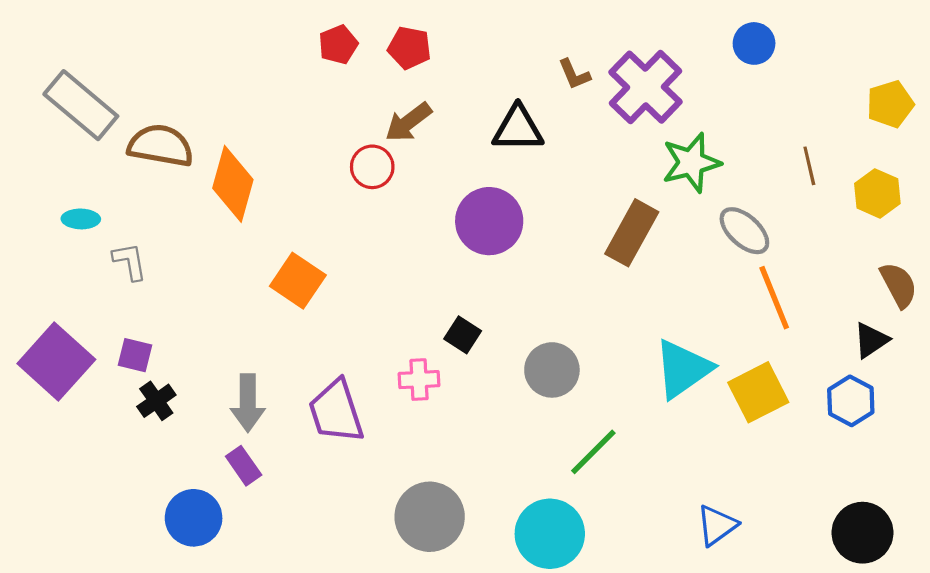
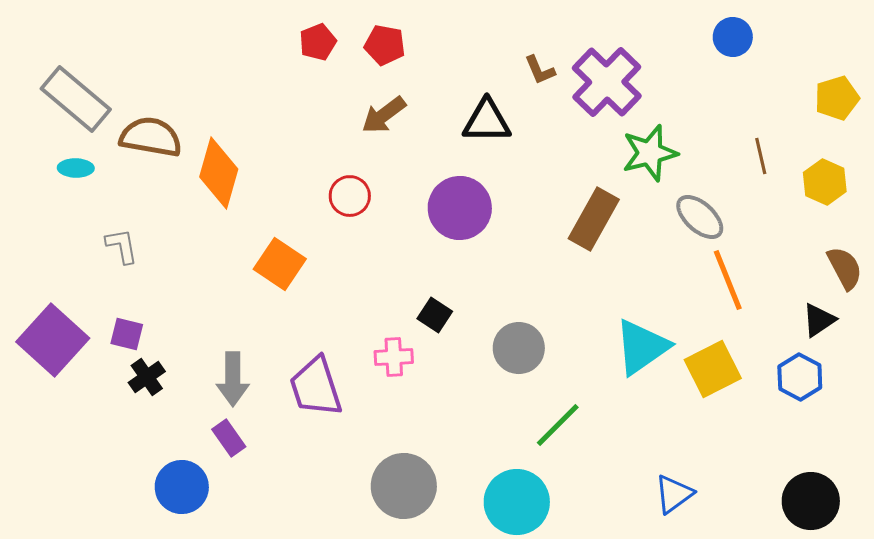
blue circle: (754, 43) -> (733, 37), moved
red circle: (372, 167) -> (350, 196), moved
cyan ellipse: (81, 219) -> (76, 168), moved

